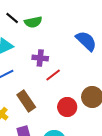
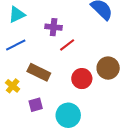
brown rectangle: (26, 101) -> (39, 72), turned -30

